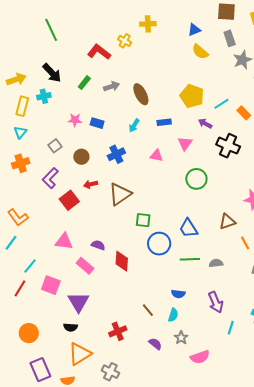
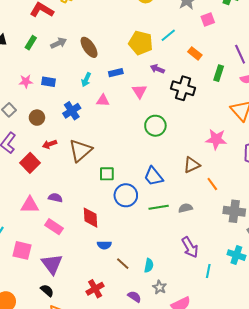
cyan line: (221, 104) -> (168, 35), moved
pink triangle: (156, 156) -> (103, 100), moved
purple semicircle: (98, 245) -> (55, 198), moved
blue semicircle: (178, 294) -> (104, 245), moved
black semicircle: (71, 327) -> (47, 290), turned -136

